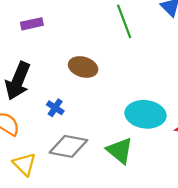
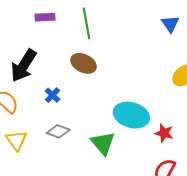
green line: (124, 21) -> (86, 23), moved
gray diamond: (68, 146) -> (58, 131), size x0.7

